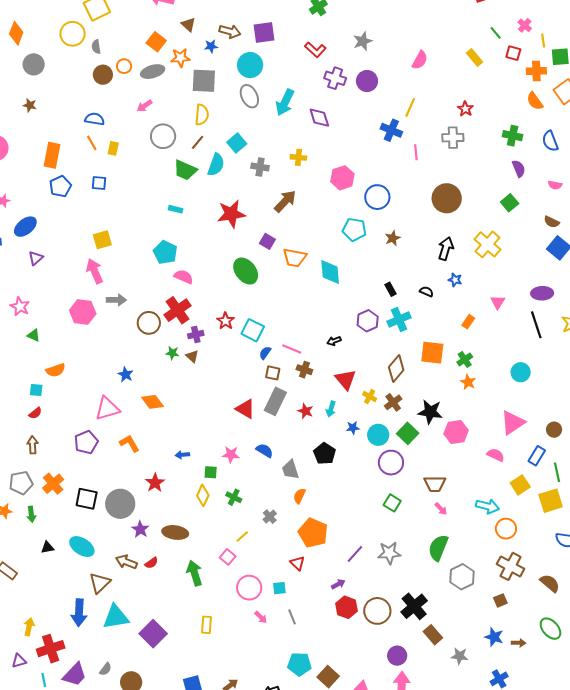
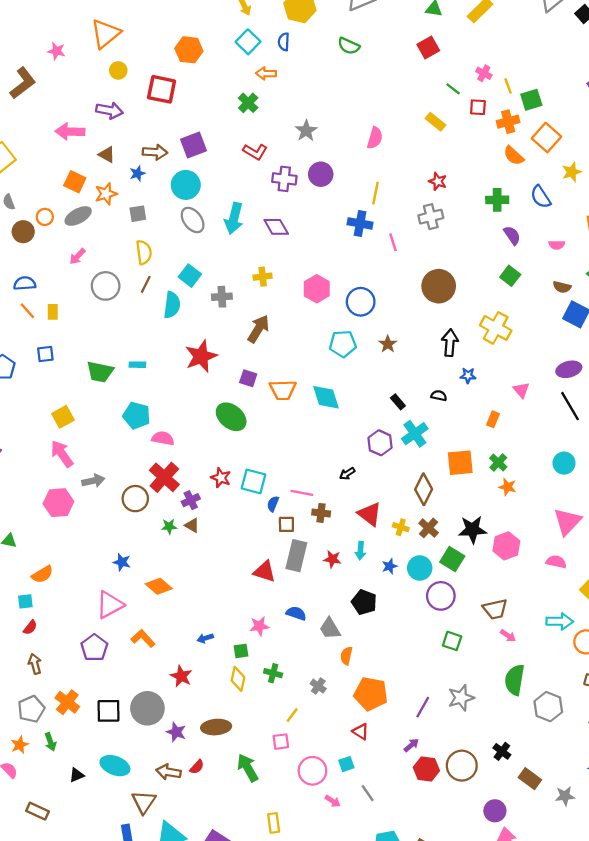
gray square: (204, 81) -> (138, 214), size x0.6
green trapezoid: (185, 170) -> (100, 372), moved
pink square: (228, 557) -> (281, 742), turned -35
black cross: (414, 606) -> (502, 751), size x0.6

